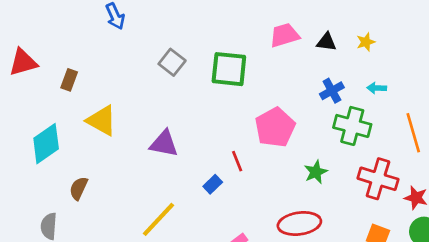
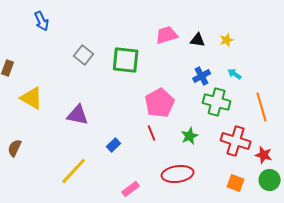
cyan arrow: (377, 88) -> (235, 74), turned 32
red line: (237, 161) -> (152, 133), moved

